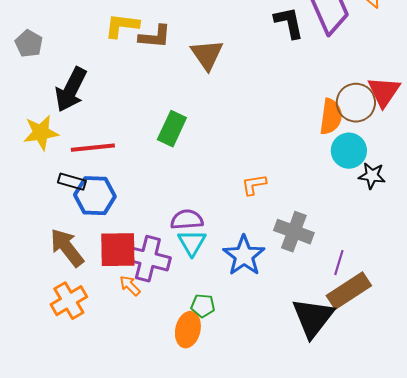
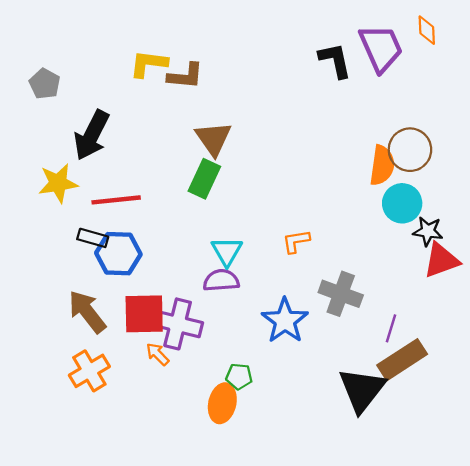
brown triangle: (207, 55) -> (213, 139), moved
red triangle: (384, 92) -> (441, 260), moved, turned 36
cyan triangle: (192, 243) -> (227, 251), moved

